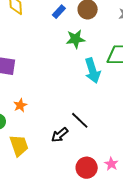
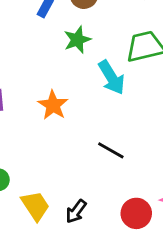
orange star: (20, 105) -> (53, 105), moved, size x1.5
black arrow: (60, 135) -> (76, 211), moved

